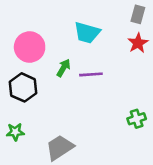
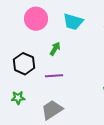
pink circle: (30, 47) -> (36, 19), moved
purple line: (91, 74) -> (54, 76), moved

